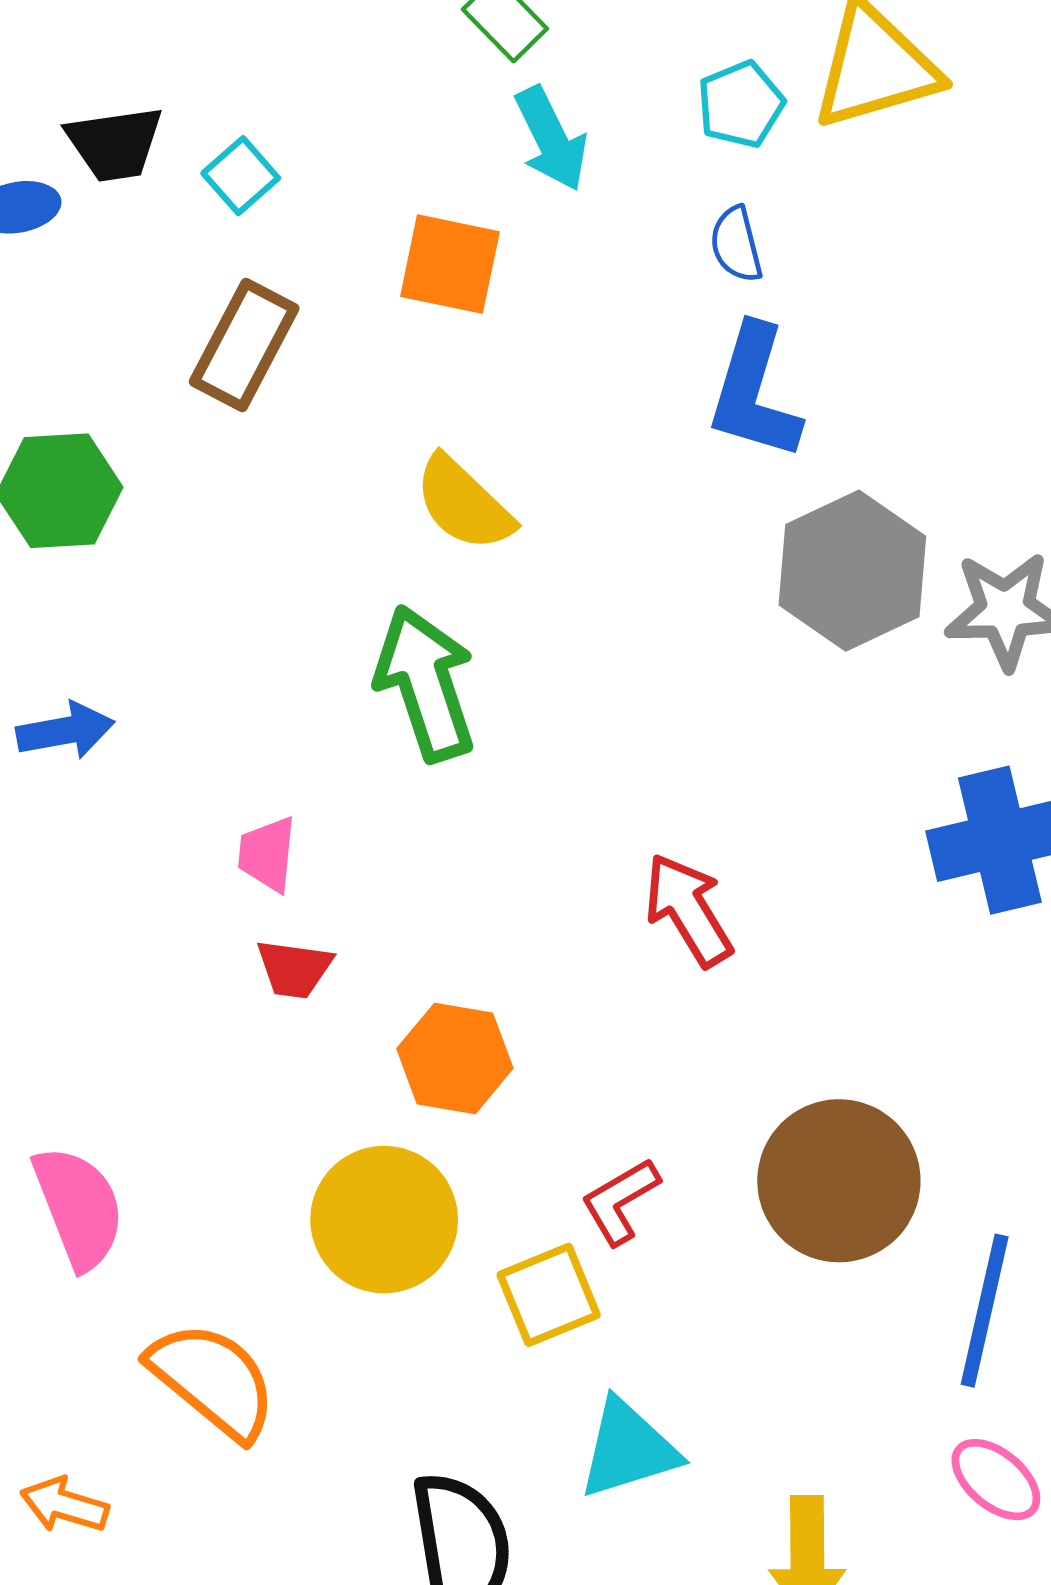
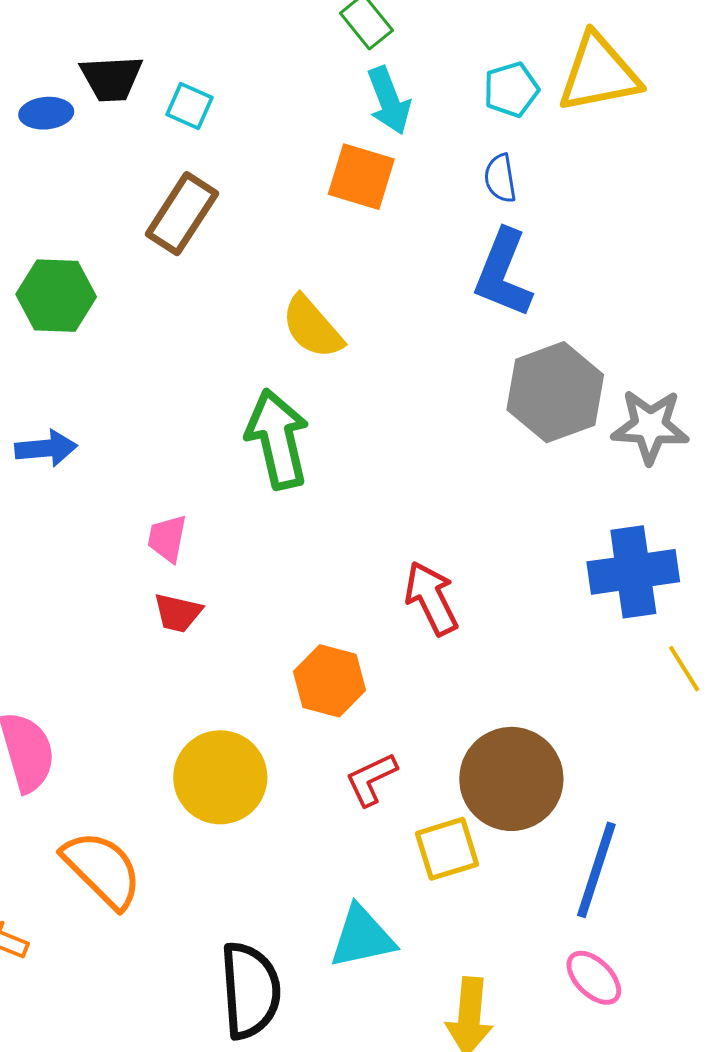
cyan square: (241, 176) -> (190, 106), turned -30
orange square: (450, 264) -> (361, 177), moved
orange hexagon: (455, 1058) -> (330, 681), moved
yellow square: (549, 1295) -> (447, 849), moved

